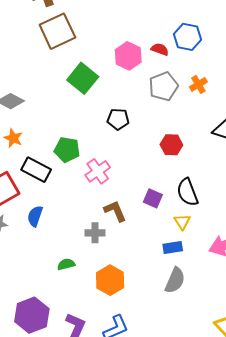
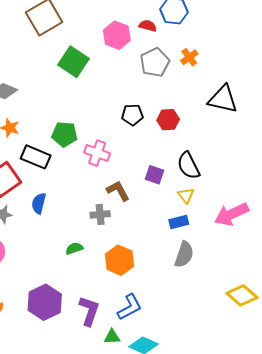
black pentagon: (118, 119) -> (132, 115), moved
pink cross: (98, 171) -> (97, 153), turned -30

